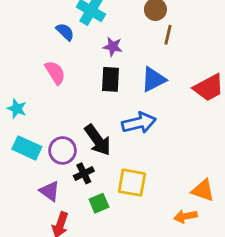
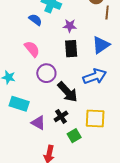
purple circle: (63, 150) -> (46, 73), moved
purple triangle: (50, 191) -> (38, 123), moved

